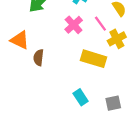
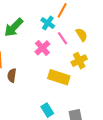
pink line: (100, 24) -> (63, 38), moved

